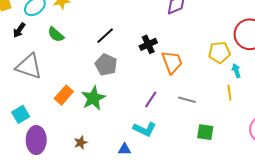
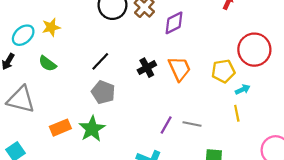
orange trapezoid: (172, 62) -> (179, 69), moved
cyan arrow: (236, 71) -> (243, 90), turned 88
orange rectangle: (64, 95) -> (60, 128), turned 30
purple line: (151, 99) -> (166, 125), moved

